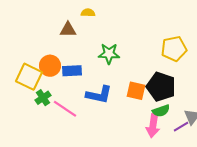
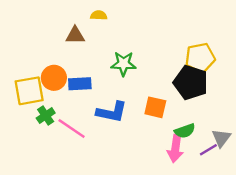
yellow square: (29, 77) -> (29, 91), turned -36
black pentagon: (161, 87) -> (191, 83), moved

